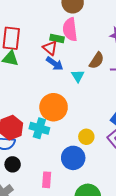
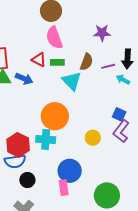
green rectangle: (57, 38) -> (57, 62), moved
blue arrow: (55, 64) -> (24, 79), moved
cyan triangle: (78, 76) -> (72, 81), size x1.5
blue circle: (73, 158) -> (70, 171), moved

